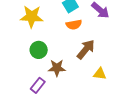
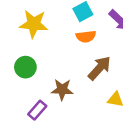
green circle: (39, 50) -> (25, 67), moved

